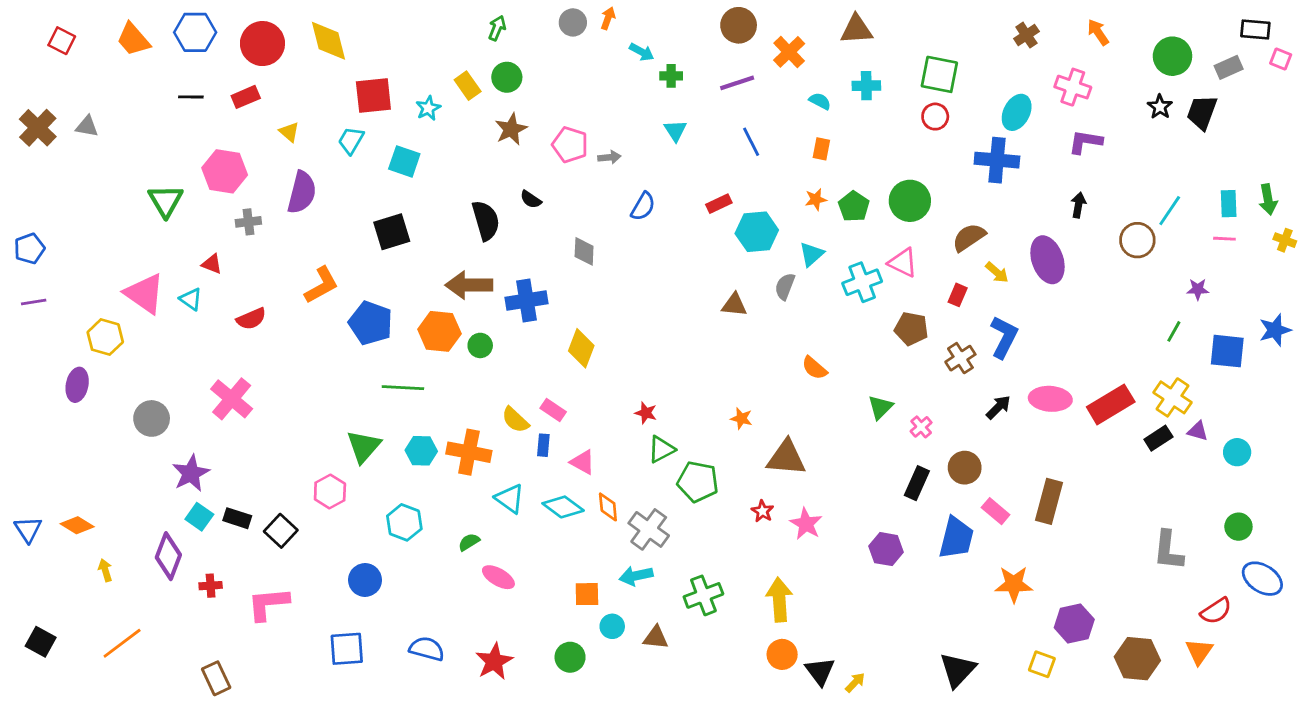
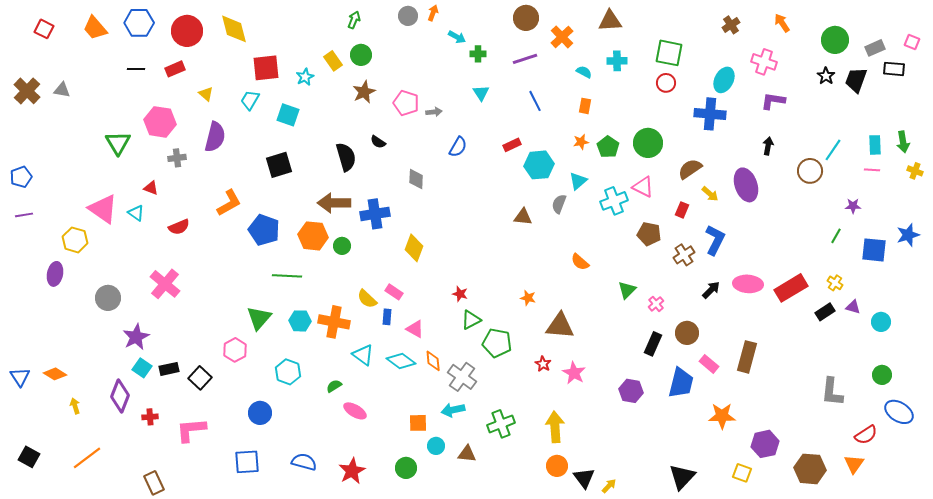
black rectangle: (1255, 29) -> (894, 69), moved
yellow cross: (1172, 397) -> (835, 283), size x0.6
black rectangle: (237, 518) -> (169, 369), turned -30

